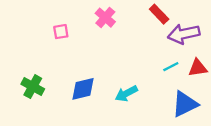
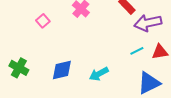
pink square: (61, 32) -> (43, 21), turned -32

